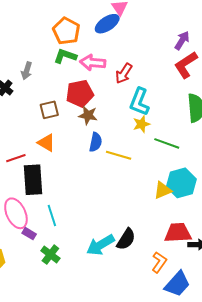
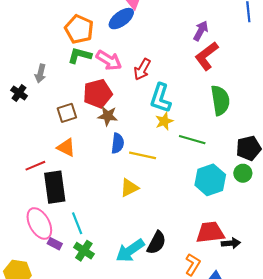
pink arrow: (93, 63) -> (109, 60), turned -150
yellow triangle: (163, 190) -> (129, 188), moved
green cross: (50, 255) -> (84, 251), moved

